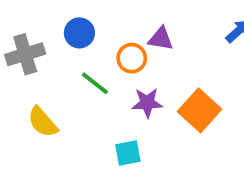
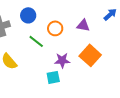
purple triangle: (161, 39) -> (83, 25), moved
purple star: (147, 103) -> (62, 60), moved

